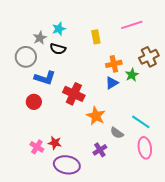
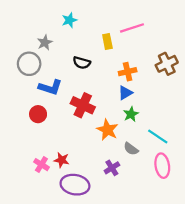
pink line: (132, 25) -> (132, 28), moved
cyan star: (59, 29) -> (69, 20), moved
black semicircle: (58, 49) -> (82, 63), moved
green star: (132, 75) -> (131, 114), moved

